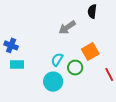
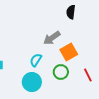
gray arrow: (67, 27) -> (52, 38), moved
green circle: (75, 68) -> (61, 72), moved

